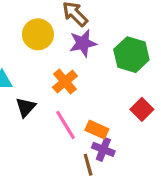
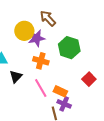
purple star: (83, 43) -> (37, 38), moved
green hexagon: (131, 55) -> (69, 48), moved
orange cross: (65, 82) -> (41, 61), turned -35

